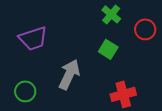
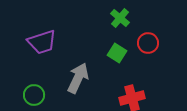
red circle: (145, 29) -> (148, 43), moved

